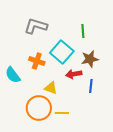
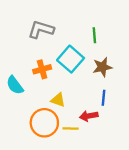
orange cross: (37, 61) -> (42, 69), turned -35
red arrow: (74, 74) -> (89, 116), moved

